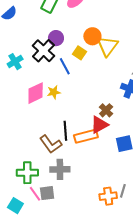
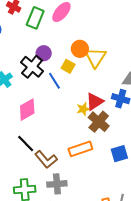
yellow star: (54, 92) -> (83, 109), moved
brown cross: (106, 110) -> (99, 122), size x1.5
red triangle: (99, 125) -> (95, 102), moved
black line: (65, 131) -> (26, 144), moved, turned -36

